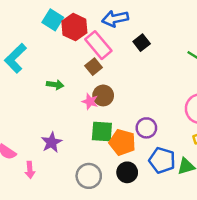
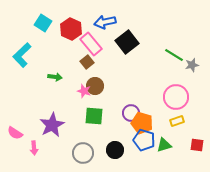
cyan square: (53, 20) -> (43, 23), moved
black square: (142, 43) -> (127, 42), size x1.6
purple star: (52, 142) -> (52, 125), size x1.4
orange pentagon: (122, 142) -> (142, 123), moved

